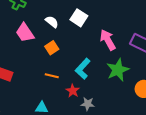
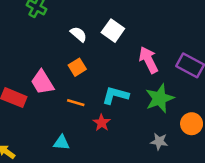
pink trapezoid: (25, 33) -> (42, 82), moved
cyan L-shape: (83, 69) -> (115, 95), turned 60
gray star: (88, 104) -> (159, 141), moved

